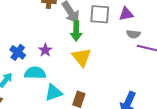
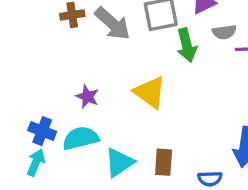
green arrow: (76, 31) -> (187, 45), moved
blue cross: (18, 52) -> (42, 131), moved

